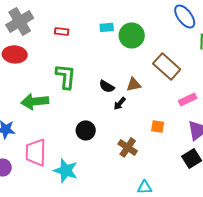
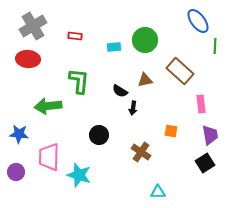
cyan rectangle: (107, 27) -> (114, 47), moved
brown triangle: (134, 84) -> (145, 80), moved
pink rectangle: (188, 99) -> (201, 104), turned -72
black arrow: (120, 103) -> (133, 108), turned -32

